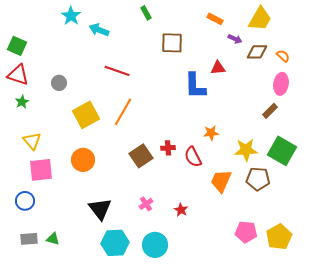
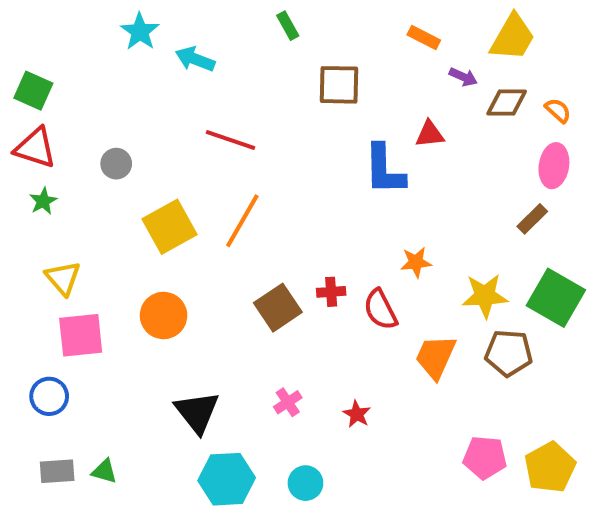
cyan circle: (155, 245) -> (305, 483), size x0.7

